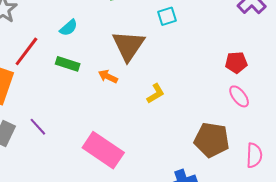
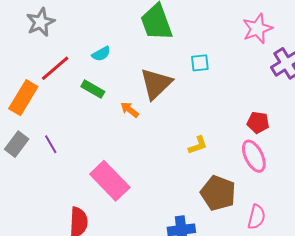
yellow L-shape: (156, 94) -> (198, 145), moved
pink ellipse: (239, 96) -> (254, 156), size x1.4

